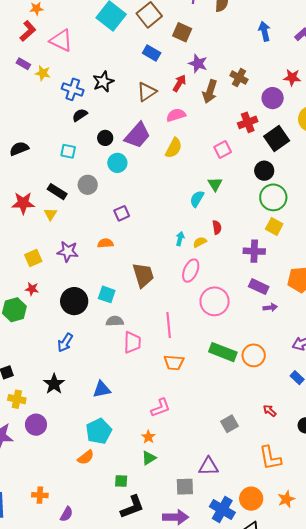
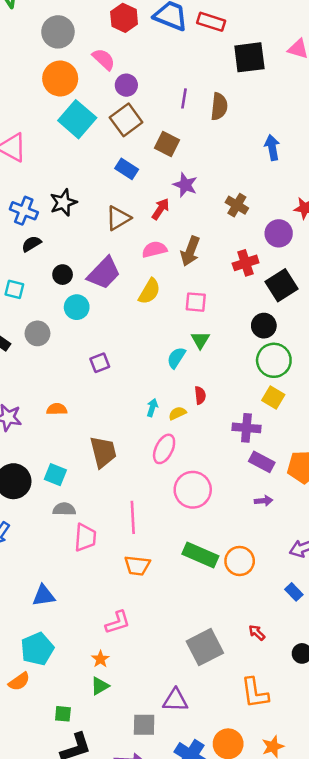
brown arrow: (210, 91) -> (190, 251), moved
pink square: (223, 150) -> (196, 302), moved, turned 30
purple square: (122, 213) -> (100, 363), moved
purple rectangle: (259, 287) -> (262, 462), moved
gray square: (230, 424) -> (205, 647), size x1.6

